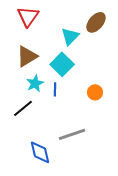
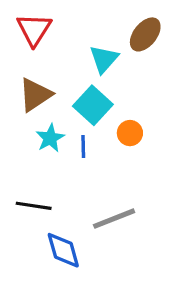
orange circle: (95, 92) -> (130, 133), moved
black line: (23, 108) -> (34, 206), moved, turned 50

